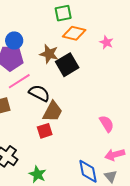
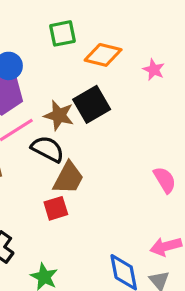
green square: (63, 13) -> (63, 33), moved
brown star: (49, 54) -> (59, 115), moved
pink semicircle: (107, 124) -> (165, 180), moved

